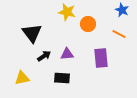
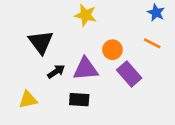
orange circle: (88, 24) -> (112, 50), moved
purple triangle: (67, 54) -> (86, 69), size x1.5
purple rectangle: (101, 58) -> (129, 74), turned -36

